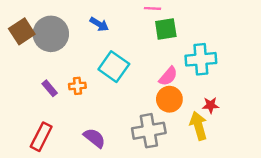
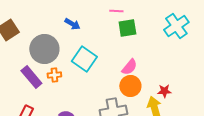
gray circle: (51, 34) -> (44, 49), moved
cyan cross: (201, 59) -> (176, 26), moved, turned -30
purple rectangle: (50, 88) -> (31, 77), size x1.6

